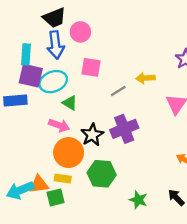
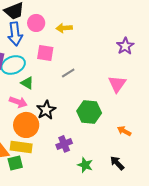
yellow arrow: (145, 78) -> (64, 28), moved
purple cross: (124, 129) -> (64, 144), moved, size x0.7
green hexagon: (102, 174) -> (89, 112), moved
yellow rectangle: (63, 179) -> (21, 147), size x1.5

